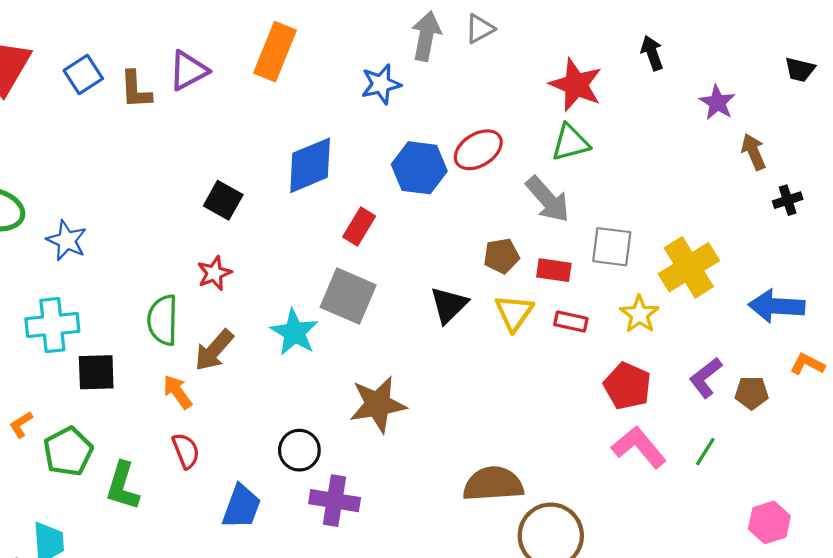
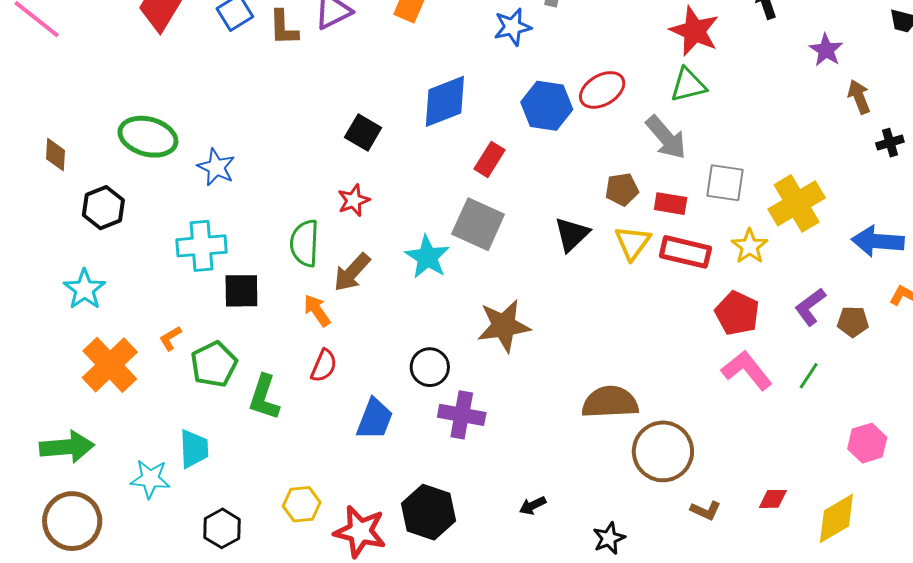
red rectangle: (571, 321) -> (685, 252), size x1.6
red semicircle: (186, 451) -> (324, 366), turned 44

